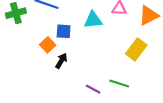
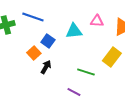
blue square: (64, 31) -> (48, 41), turned 32
green line: (119, 84) -> (86, 72), moved

